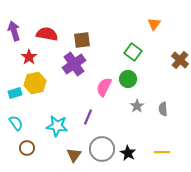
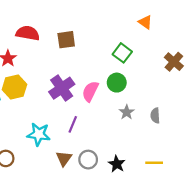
orange triangle: (154, 24) -> (145, 22), turned -32
purple cross: (74, 64) -> (62, 88), moved
gray circle: (102, 149) -> (88, 160), size x0.7
brown triangle: (74, 155) -> (64, 158), moved

